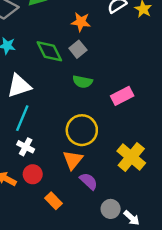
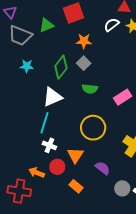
green diamond: (49, 51) -> (61, 67), turned 70
white triangle: (19, 86) -> (52, 97), moved
orange triangle: (73, 160) -> (75, 155), moved

